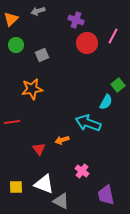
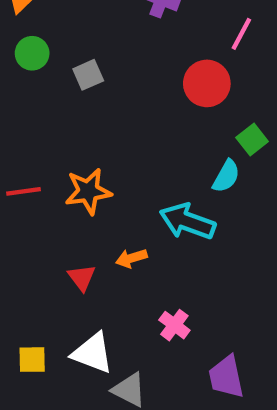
red circle: (87, 43) -> (207, 83), moved
orange star: (32, 89) -> (88, 191), moved
red line: (12, 122) -> (23, 191), moved

